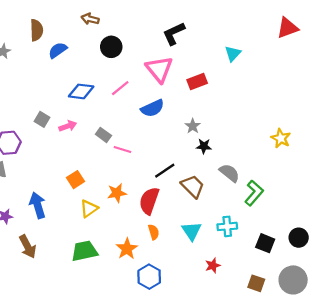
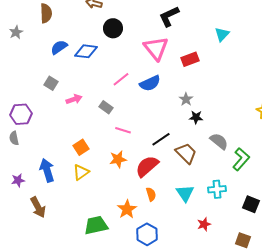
blue semicircle: (58, 50) -> (59, 47), moved
pink line: (120, 88) -> (121, 79), moved
blue diamond: (81, 91) -> (86, 51), moved
gray square: (42, 119) -> (51, 83), moved
pink line: (122, 149) -> (123, 130), moved
red semicircle: (149, 201) -> (147, 166), turned 30
yellow triangle: (89, 209) -> (81, 172), moved
green trapezoid: (84, 251) -> (96, 225), moved

